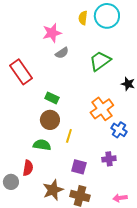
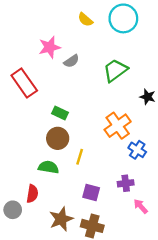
yellow semicircle: (83, 18) -> (85, 20), moved, turned -56
pink star: (52, 33) -> (50, 47), moved
pink arrow: (120, 198) -> (141, 206), moved, turned 56

